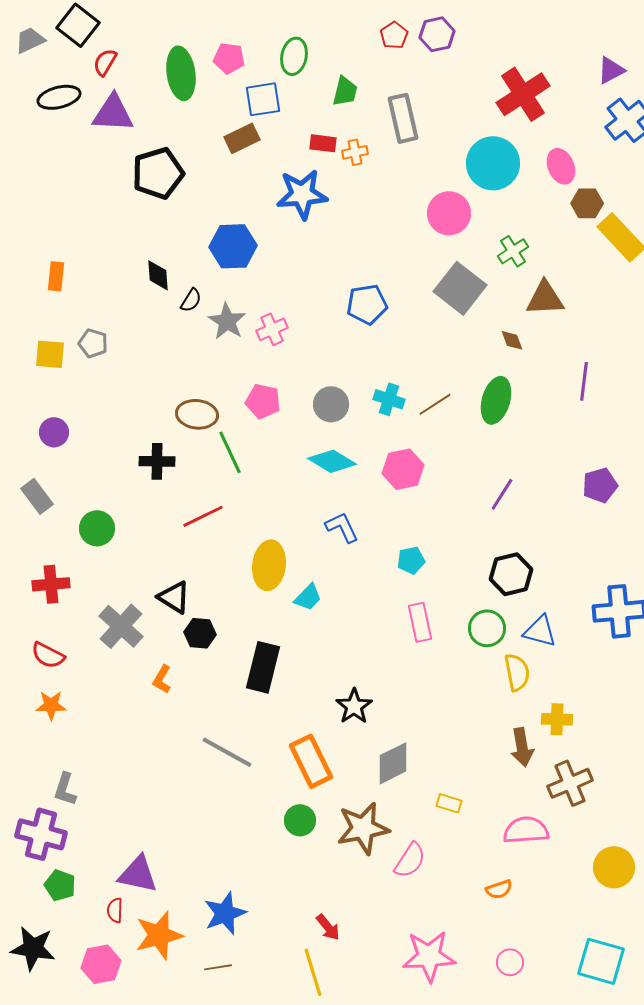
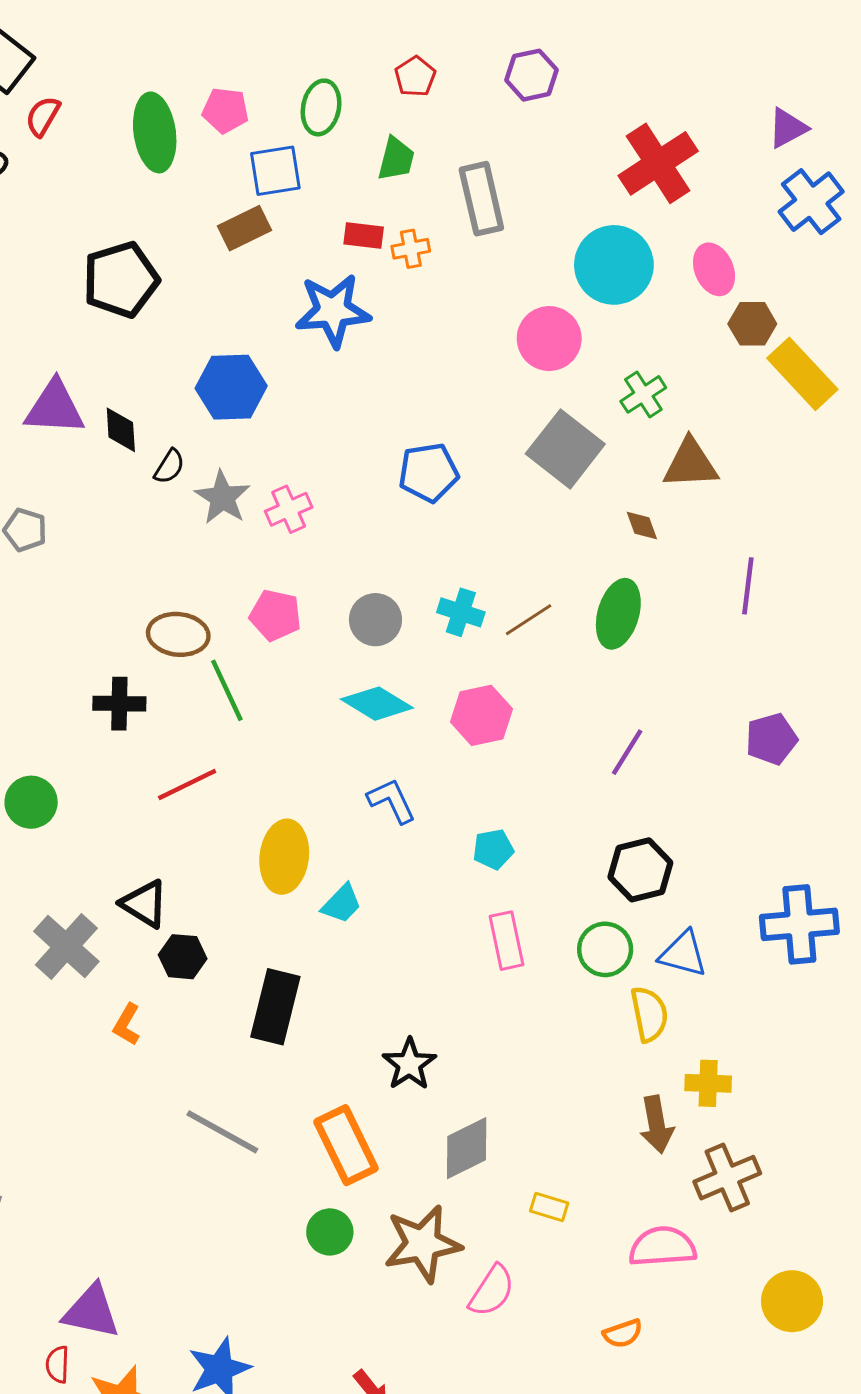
red pentagon: (394, 35) -> (415, 77), moved
purple triangle: (113, 113) -> (55, 408), moved

